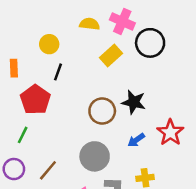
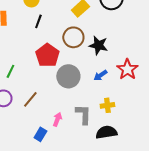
red pentagon: (35, 100) -> (47, 55), moved
brown circle: (102, 111) -> (73, 37), moved
gray circle: (95, 156) -> (68, 76), moved

